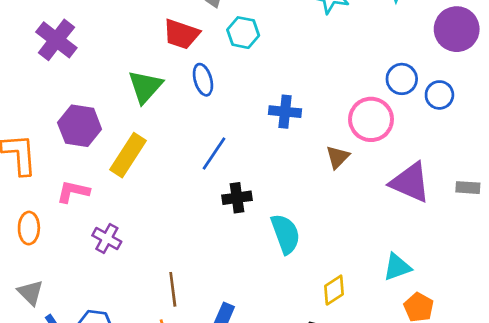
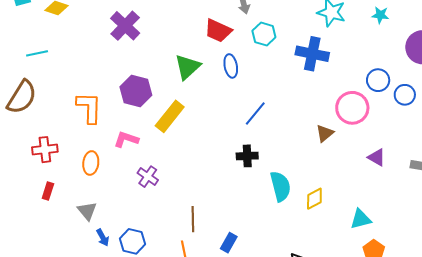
blue cross: (285, 112) -> (312, 54), moved, size x1.4
blue line: (214, 154) -> (255, 114), moved
purple triangle: (410, 182) -> (377, 157), size x0.6
yellow diamond: (334, 290) -> (314, 199), moved

